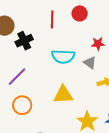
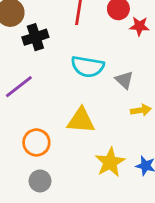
red star: (98, 44) -> (139, 26), moved
orange circle: (22, 105) -> (36, 142), moved

